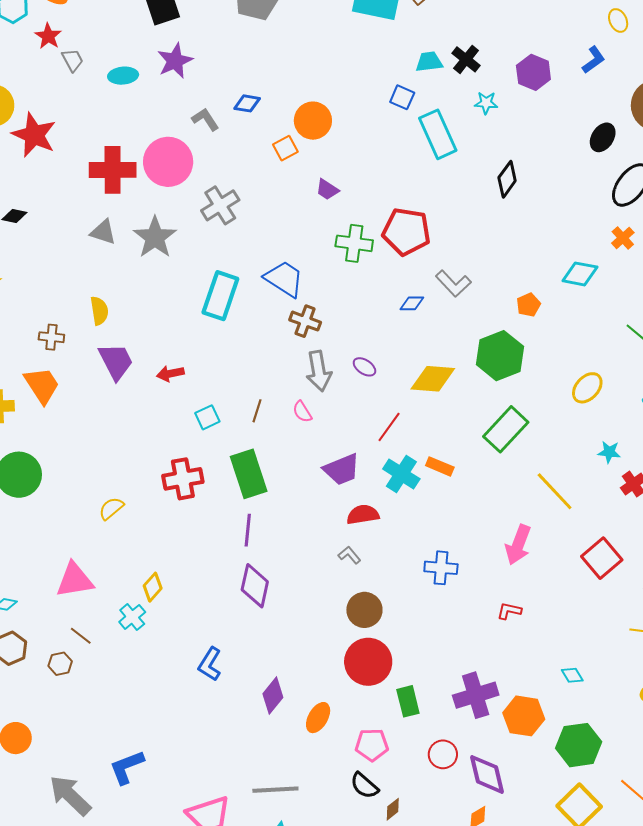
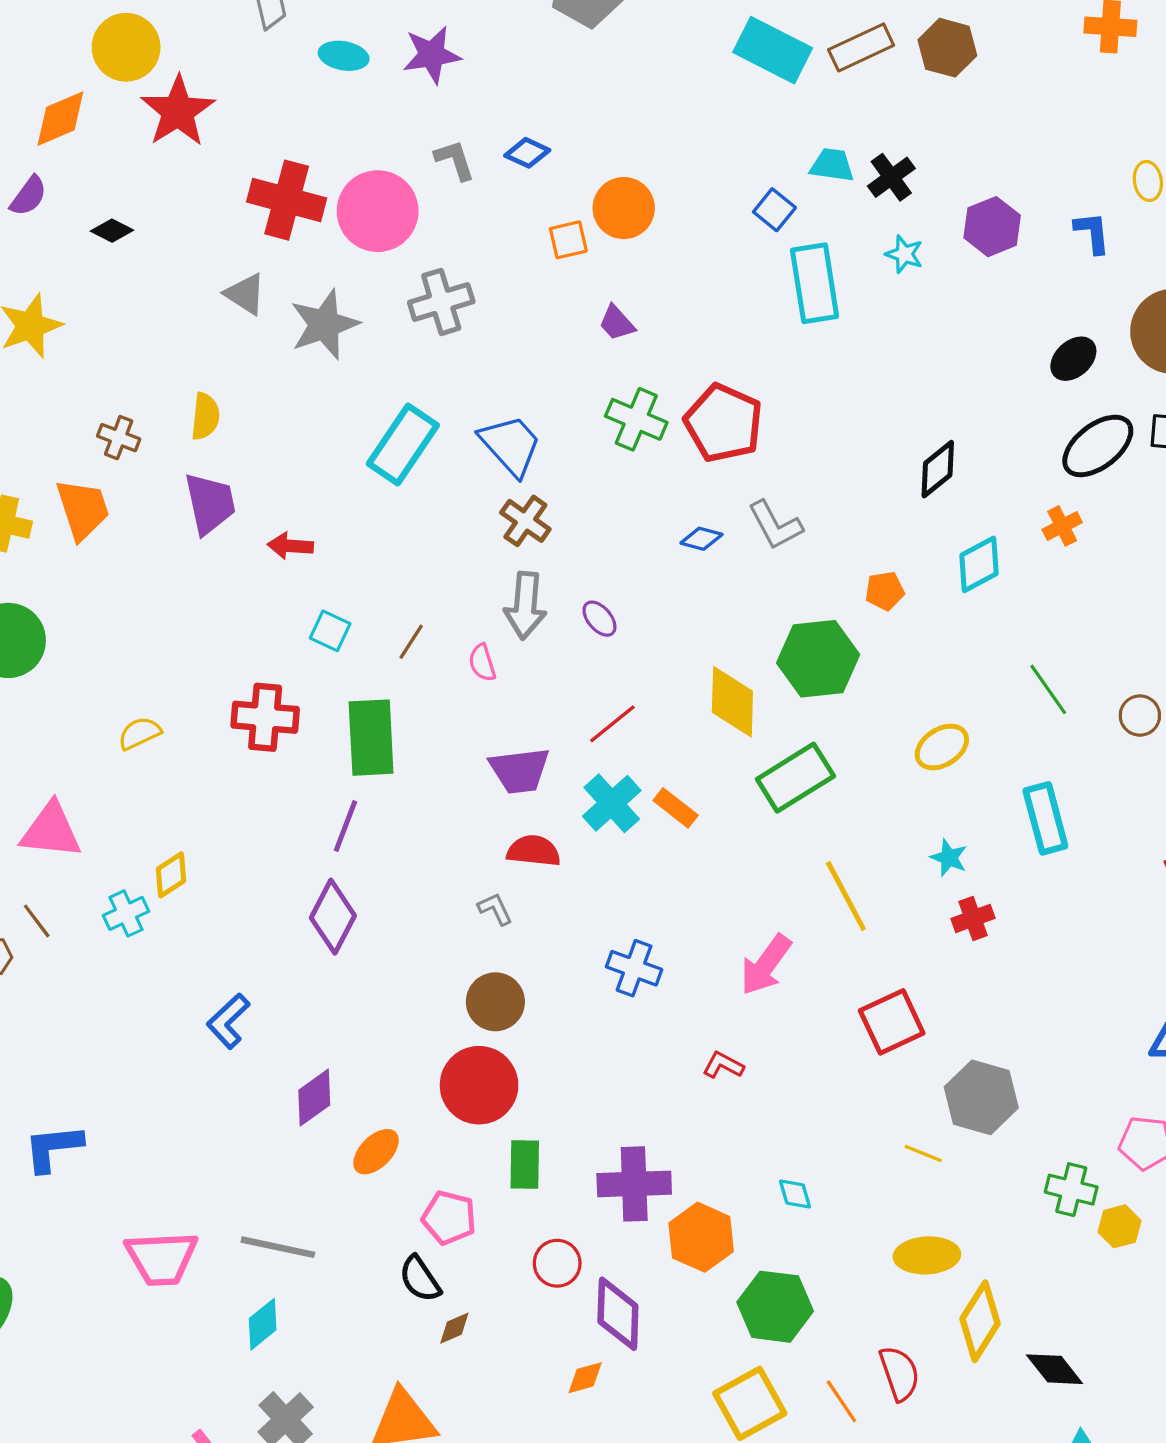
blue L-shape: (594, 60) -> (1092, 233), turned -76
black diamond: (507, 179) -> (938, 469), moved
cyan diamond: (580, 274) -> (979, 564), turned -54
yellow diamond: (433, 379) -> (732, 702), moved, turned 72
cyan square: (207, 417) -> (330, 631), turned 35

